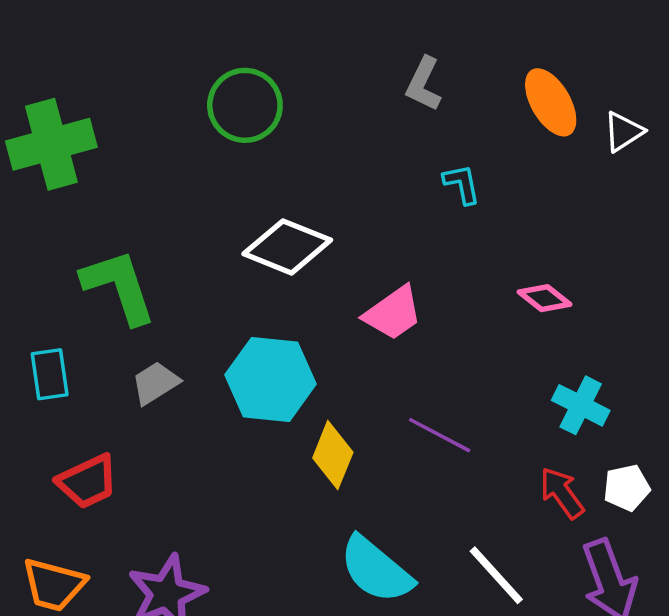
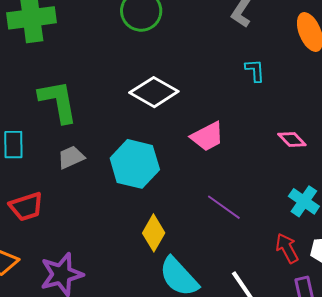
yellow diamond: (333, 455) -> (154, 233), moved

